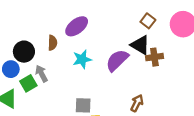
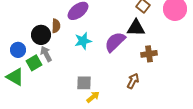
black triangle: (140, 45) -> (136, 28), turned -30
black circle: (24, 52) -> (41, 35), moved
brown cross: (154, 57) -> (149, 54), moved

